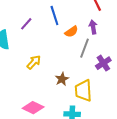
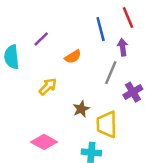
blue line: (54, 15) -> (101, 29), moved
orange semicircle: (71, 32) -> (73, 57), moved

